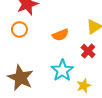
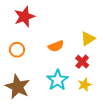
orange circle: (19, 29) -> (17, 50), moved
yellow star: (84, 86) -> (85, 85), moved

